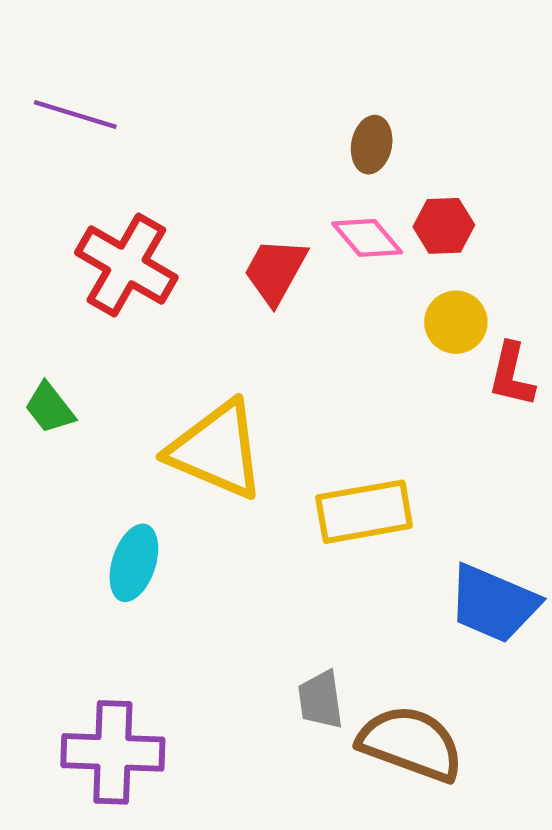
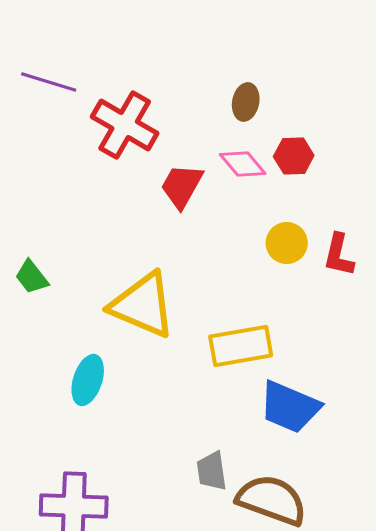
red cross: (126, 265) -> (125, 125), moved
yellow circle: (456, 322) -> (287, 243), moved
blue trapezoid: (493, 603) -> (290, 407), moved

